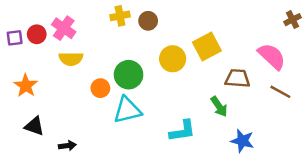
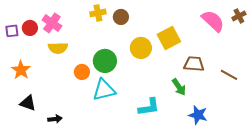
pink semicircle: (272, 56) -> (213, 21), moved

